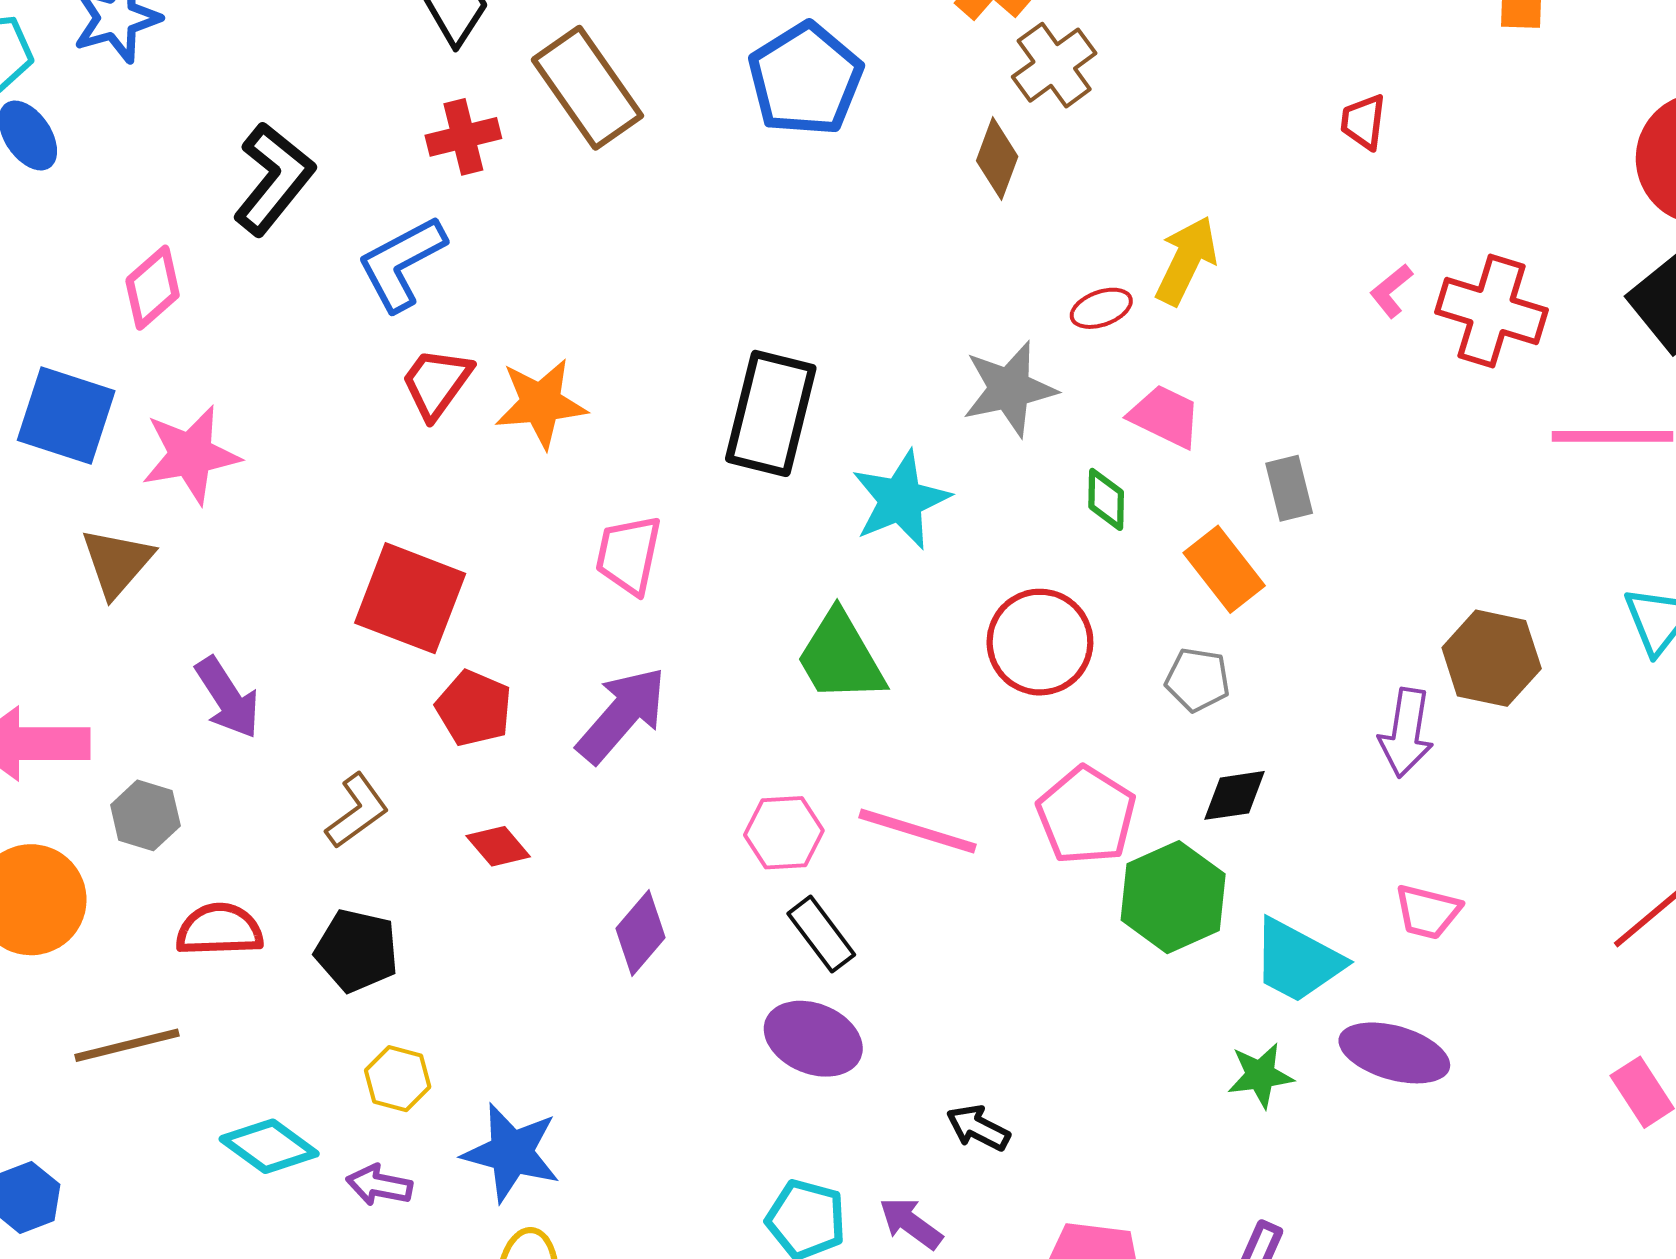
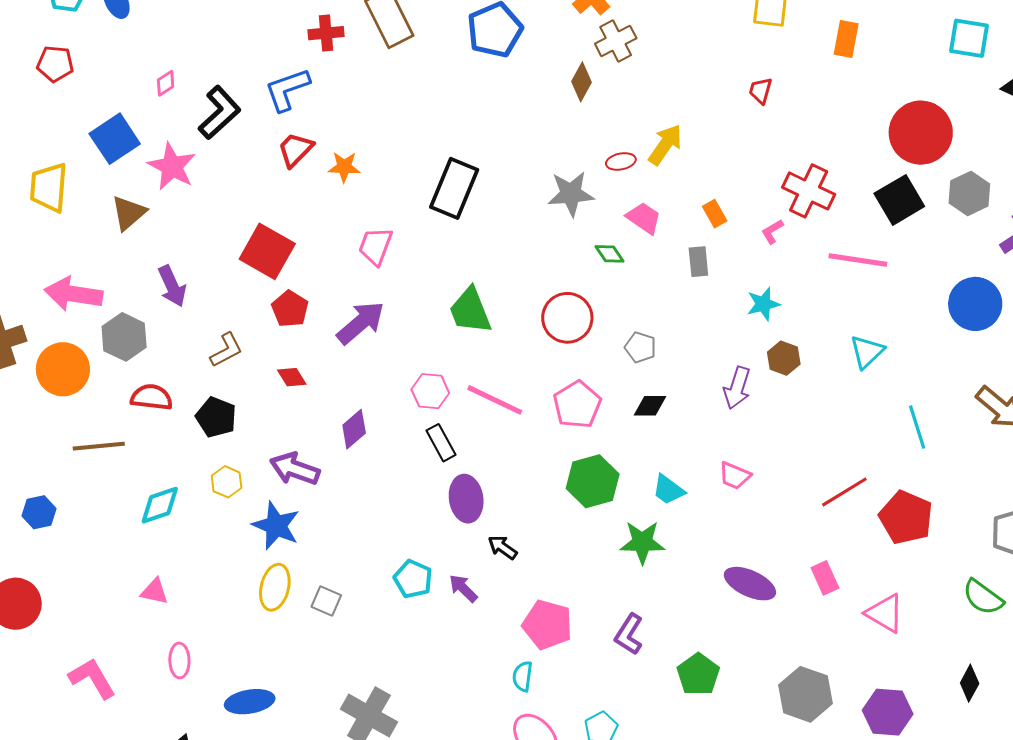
black L-shape: (274, 179) -> (219, 113), moved
pink diamond: (153, 288) -> (166, 83), size x0.7
pink L-shape: (1391, 291) -> (772, 231), moved
orange star: (541, 403) -> (344, 167), size x0.7
blue square: (66, 416) -> (115, 139), turned 30
pink star: (191, 455) -> (172, 166), turned 30
green diamond: (1106, 499) -> (609, 254), turned -44
cyan star: (901, 500) -> (763, 304), moved, size x0.7
orange rectangle: (1224, 569) -> (715, 214), moved, size x0.7
brown hexagon: (1492, 658) -> (784, 358), size x0.7
gray hexagon: (145, 815) -> (124, 337), size x1.4
green hexagon: (1173, 897) -> (593, 481), moved
cyan trapezoid: (1297, 961) -> (668, 490), size x0.7
purple ellipse: (813, 1039) -> (466, 499), moved, turned 51
purple ellipse: (1394, 1053) -> (750, 584), moved
green star: (1260, 1075) -> (642, 542), size x1.4
cyan diamond: (269, 1146) -> (160, 505), turned -63
purple arrow: (379, 1185) -> (295, 469), moved, size x1.6

